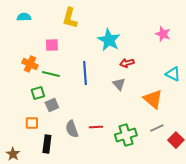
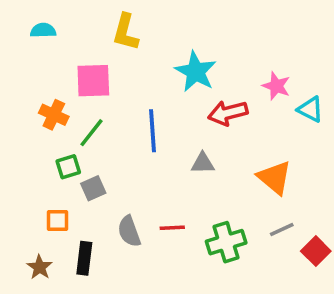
pink star: (163, 34) -> (276, 86), moved
pink square: (52, 45) -> (93, 81), size x1.5
red arrow: (127, 63) -> (228, 113), size x1.5
green line: (51, 74) -> (92, 133), turned -66
cyan triangle: (173, 74) -> (310, 109), moved
gray triangle: (119, 84) -> (203, 163), moved, turned -48
brown star: (13, 154) -> (39, 267), moved

